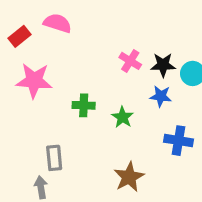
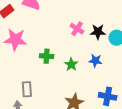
blue star: (161, 96) -> (95, 61), moved
blue cross: (178, 141) -> (108, 96), moved

